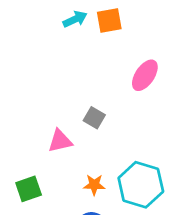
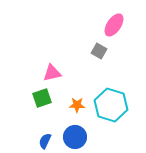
gray square: (94, 118) -> (99, 51), moved
green square: (29, 189) -> (42, 98), moved

